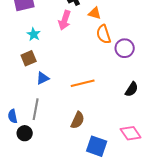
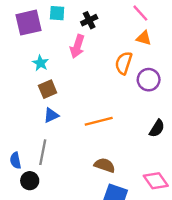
orange triangle: (95, 13) -> (144, 38), moved
orange semicircle: (104, 34) -> (124, 63), turned 36
brown square: (29, 58) -> (48, 89), moved
brown semicircle: (78, 120) -> (105, 165), moved, turned -96

